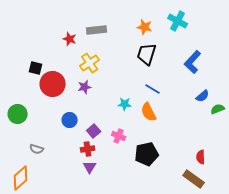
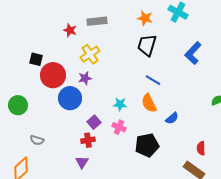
blue semicircle: (203, 96) -> (172, 118), moved
cyan star: (125, 104) -> (120, 104), moved
blue circle: (70, 120) -> (70, 98), moved, size x1.5
purple triangle: (90, 167) -> (82, 162), moved

